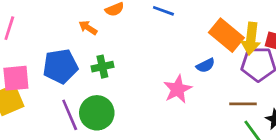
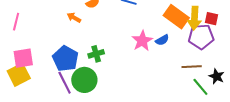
blue pentagon: (60, 66) -> (65, 59), moved, turned -30
green cross: (102, 67) -> (96, 54), moved
pink star: (178, 89) -> (142, 41), moved

